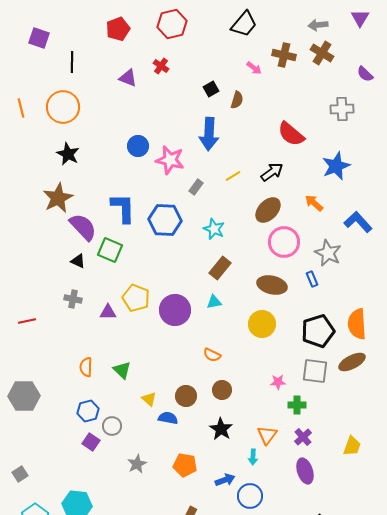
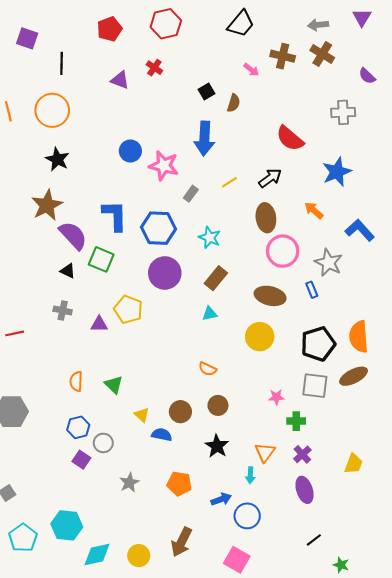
brown ellipse: (268, 210) -> (266, 218), turned -52
purple circle: (175, 310) -> (165, 273), moved

